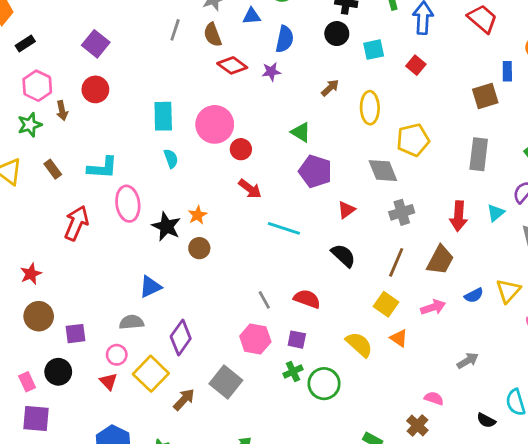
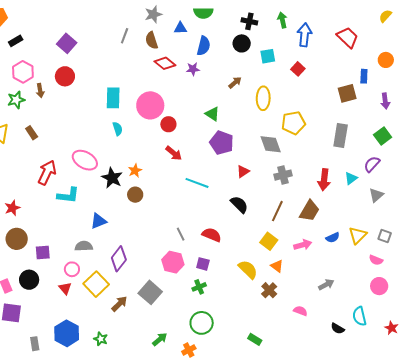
cyan L-shape: (102, 168) -> (68, 195), moved
pink ellipse: (128, 204) -> (85, 160), turned -55
green circle: (324, 384) -> (202, 323), moved
brown cross: (417, 426) -> (269, 290), moved

